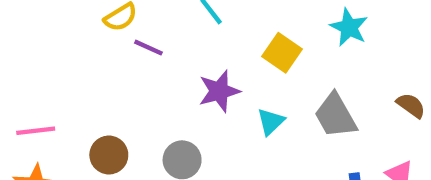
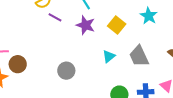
purple star: (219, 91) -> (86, 25), moved, turned 30
brown circle: (109, 155) -> (18, 64), moved

